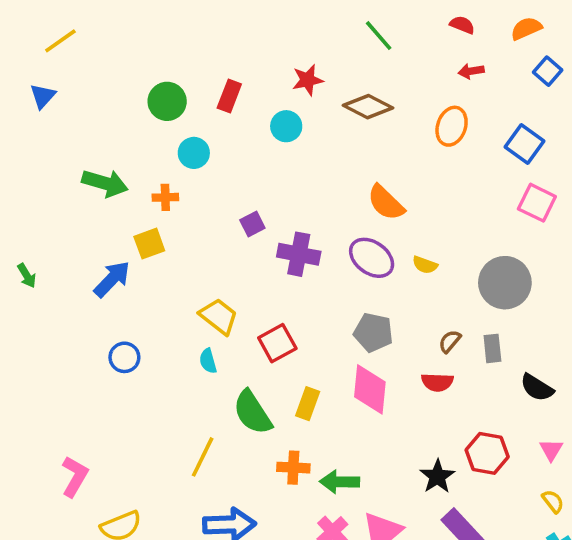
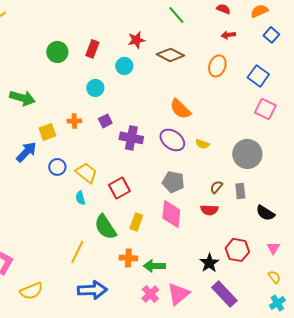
cyan circle: (194, 153) -> (95, 88), moved
orange cross: (165, 197) -> (74, 121), moved
blue circle: (124, 357) -> (57, 167), moved

